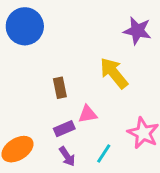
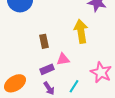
yellow arrow: (114, 73) -> (81, 31), turned 30

